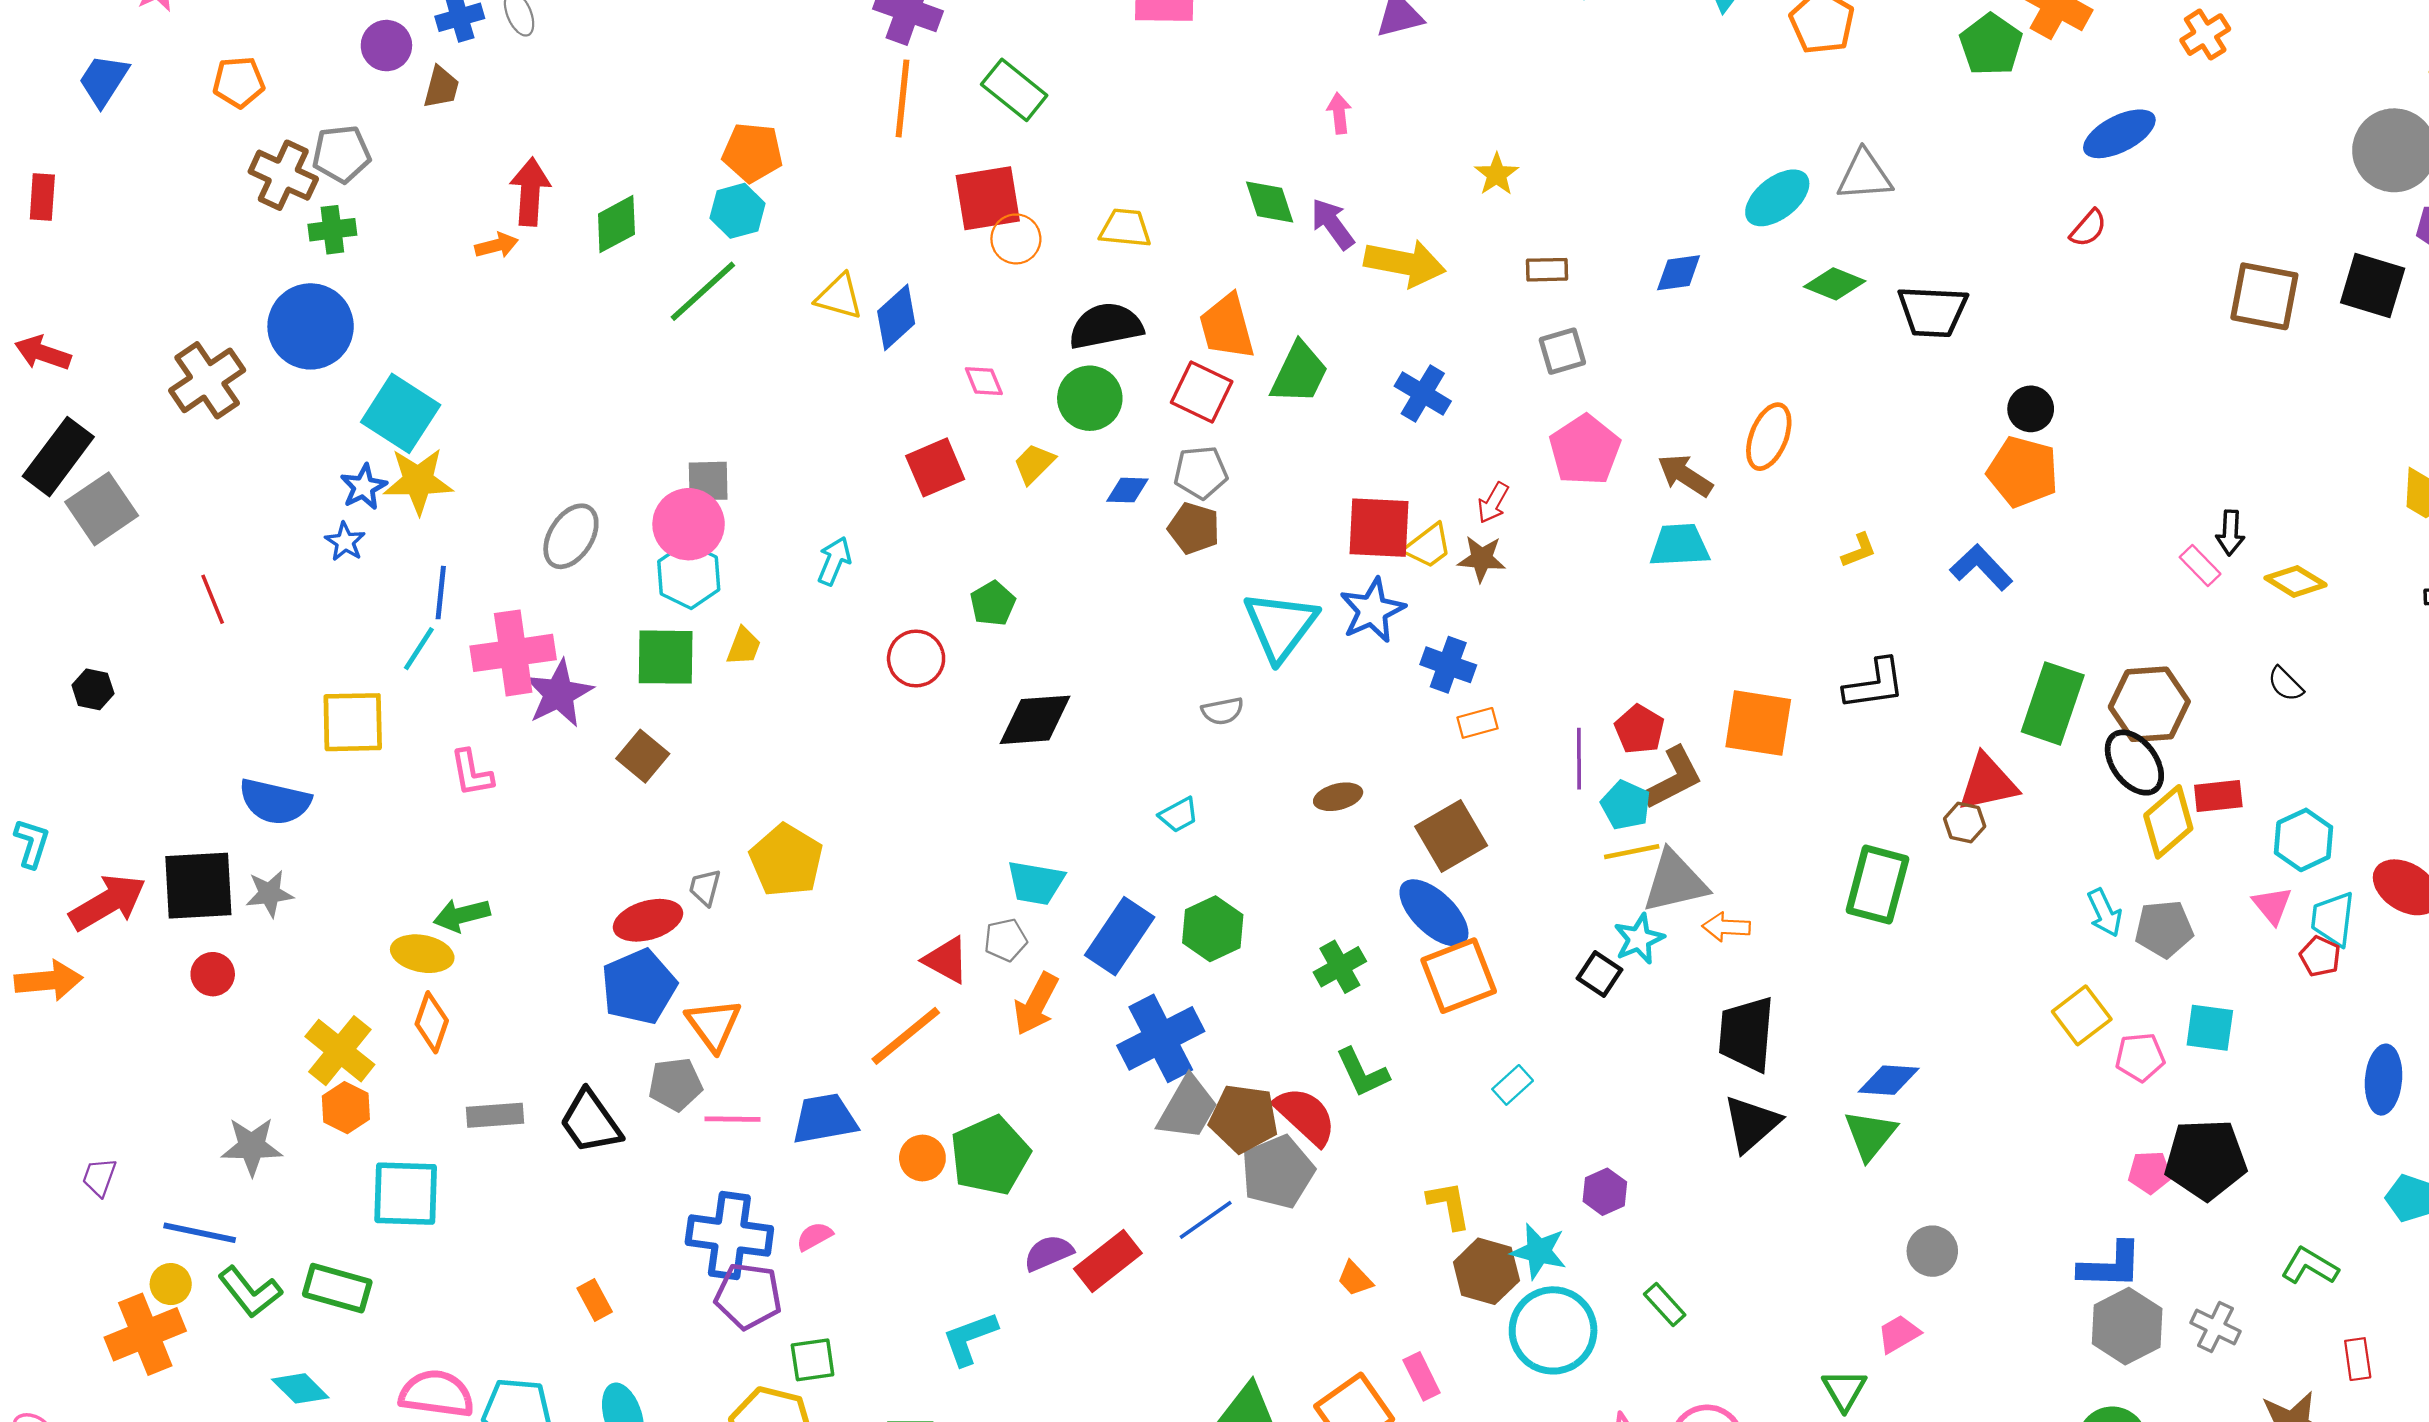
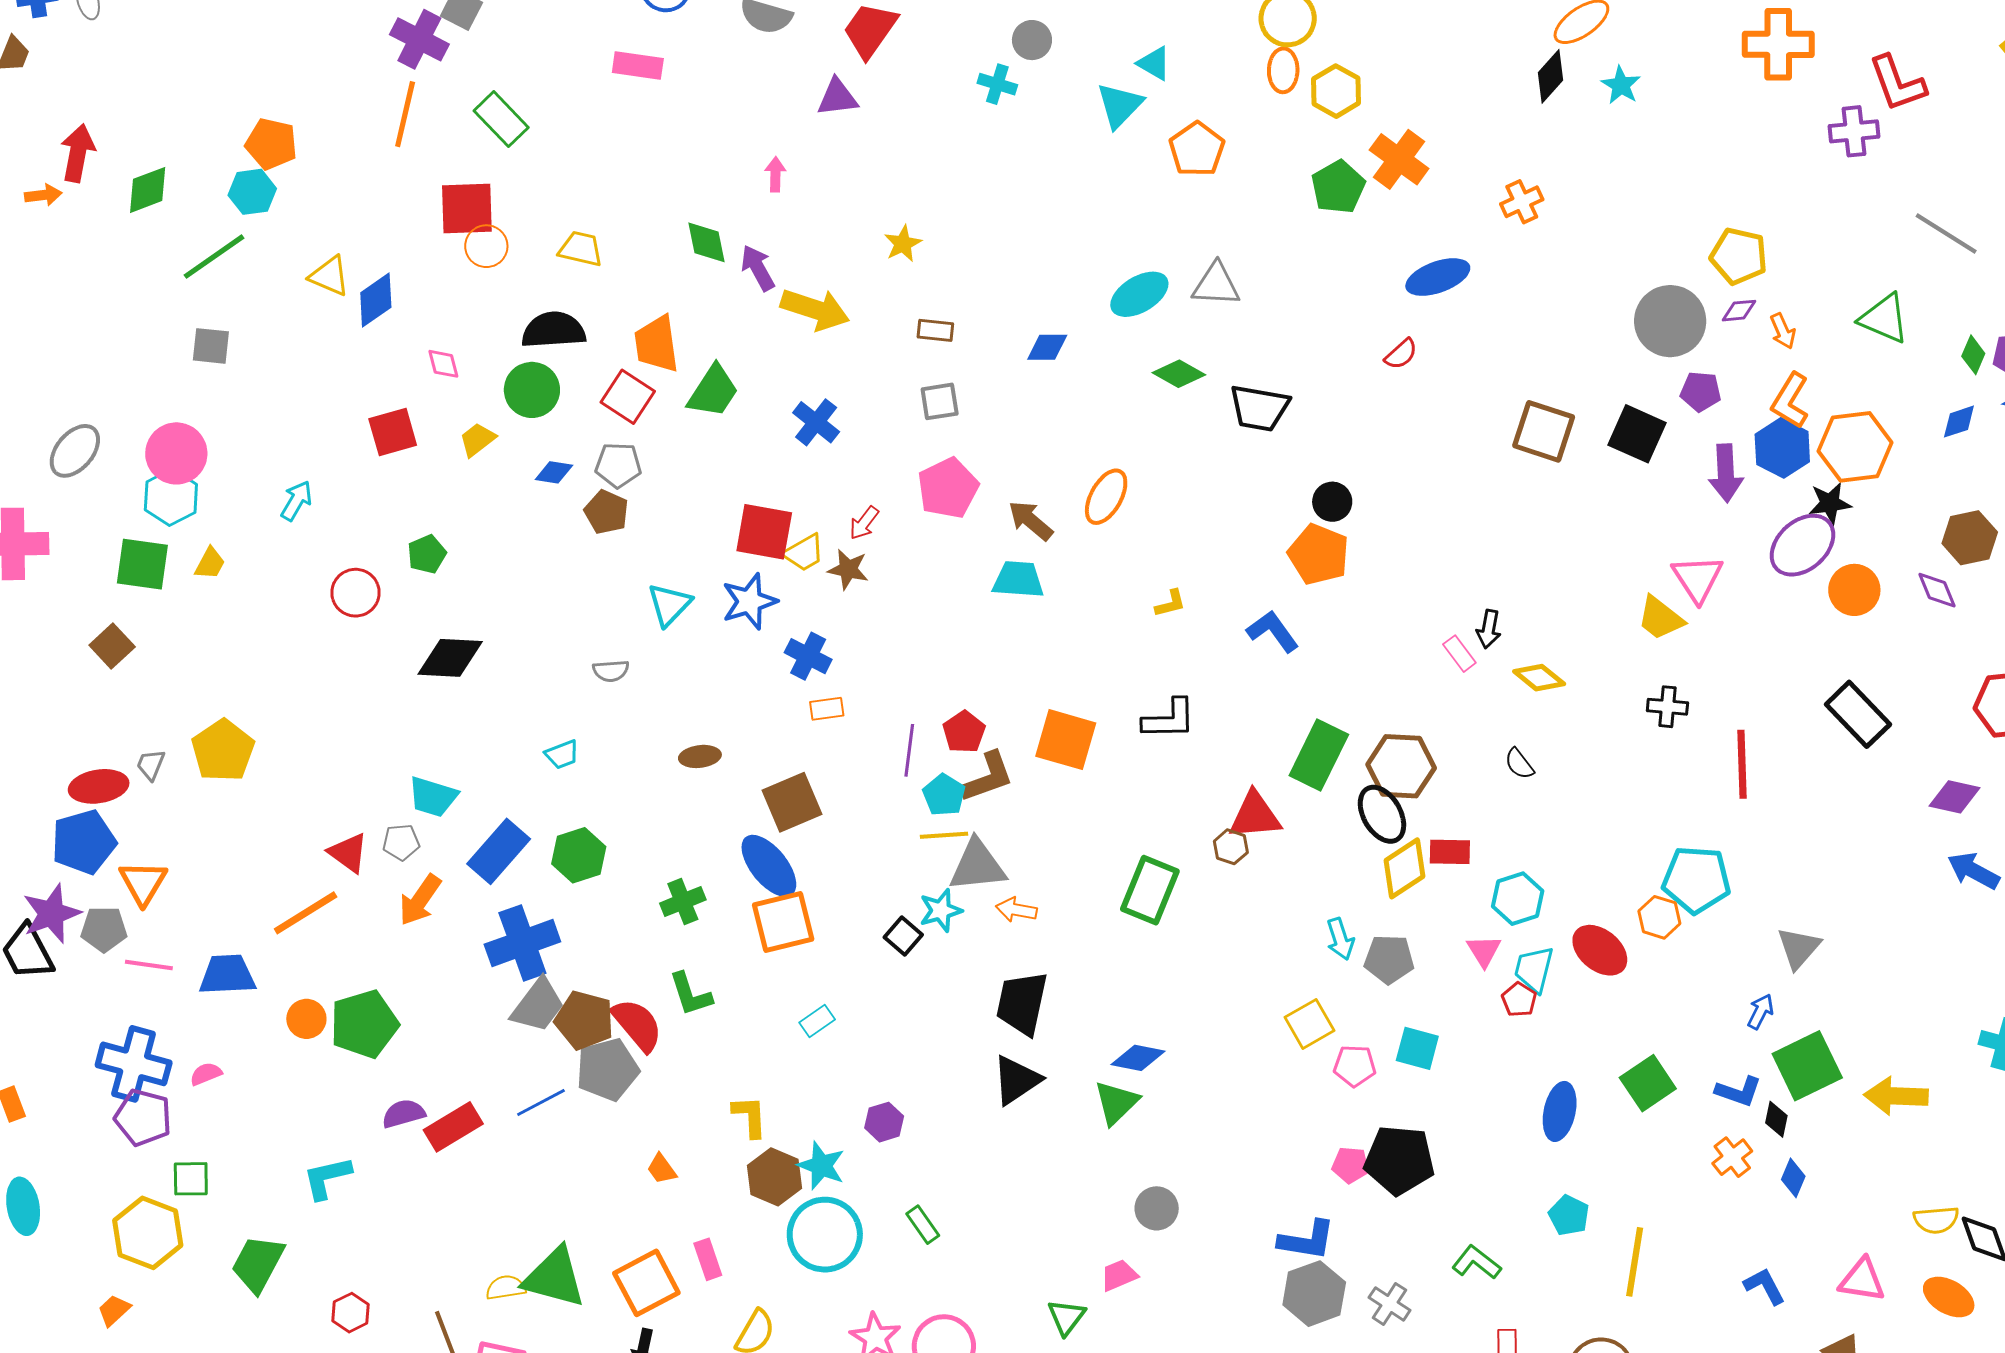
gray square: (708, 481) -> (211, 346), moved
cyan triangle: (1280, 626) -> (669, 605), size x0.7
purple star: (559, 694) -> (52, 914), moved

